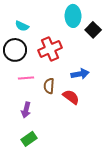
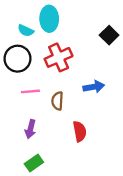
cyan ellipse: (73, 16) -> (49, 19), moved
red semicircle: (71, 97) -> (80, 131), moved, turned 42

